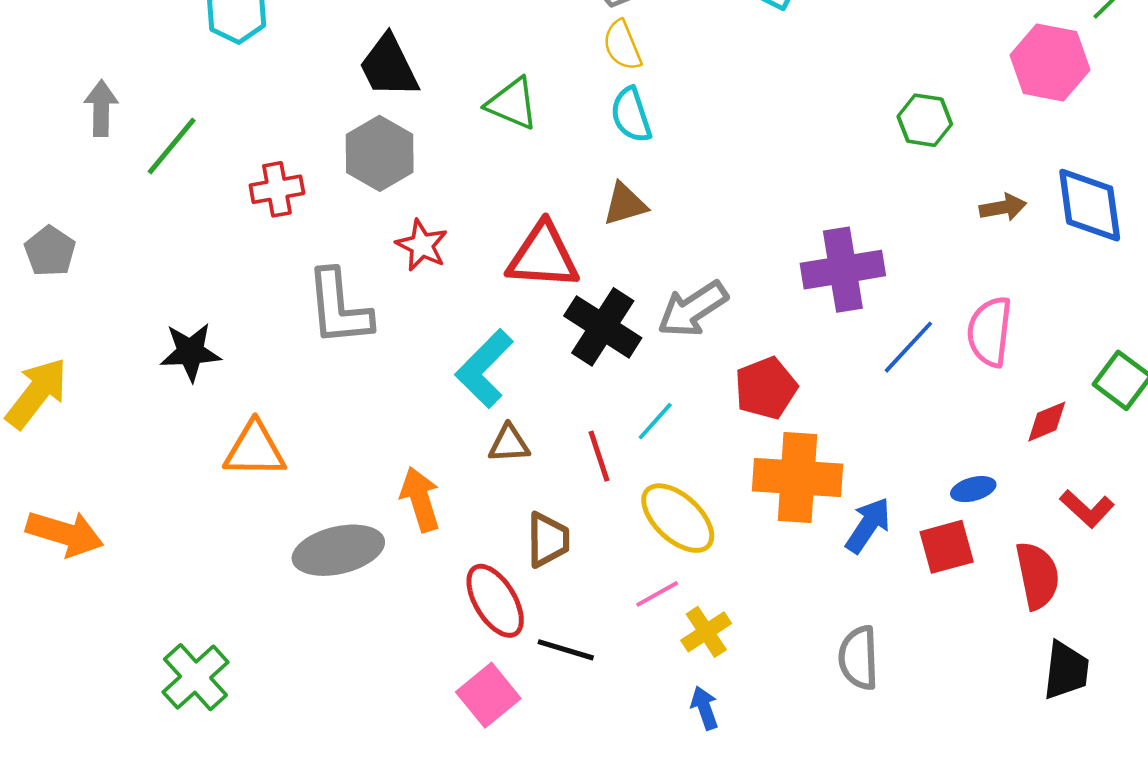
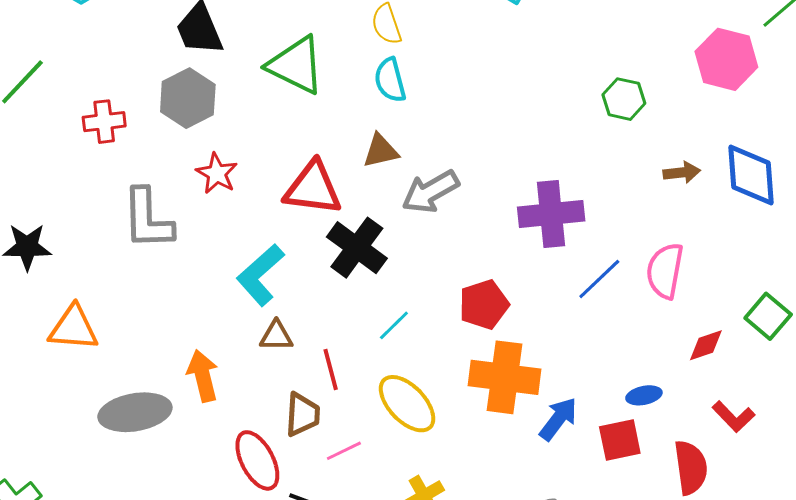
green triangle: (512, 104) -> (296, 65), size x1.4
gray arrow: (693, 309) -> (430, 192), moved
red line: (599, 456) -> (331, 370), moved
pink line: (657, 594) -> (344, 451), moved

